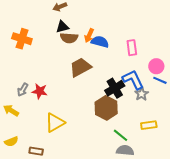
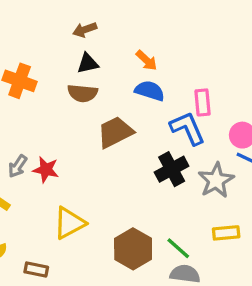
orange arrow: (89, 35) -> (147, 60), moved, turned -72
brown semicircle: (69, 38) -> (82, 93), moved
blue L-shape: (133, 80) -> (188, 128), moved
gray star: (142, 94) -> (216, 180), size x1.5
brown hexagon: (106, 108) -> (133, 249), moved

